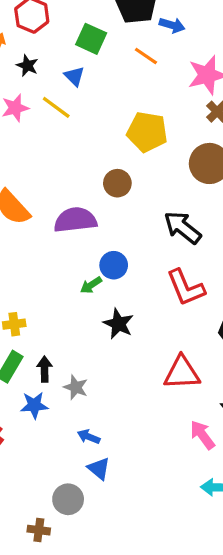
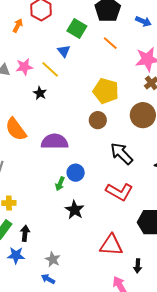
blue arrow: (172, 25) -> (143, 21), moved
black star: (27, 66) -> (40, 93), moved
brown circle: (117, 183) -> (98, 120), moved
green arrow: (91, 285) -> (60, 184), turned -40
red L-shape: (186, 288) -> (119, 192), turned -44
gray star: (76, 387) -> (53, 259), moved

